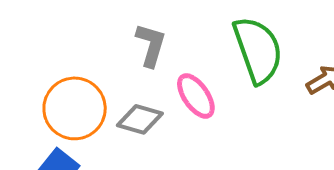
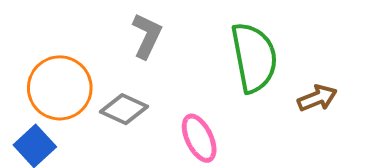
pink ellipse: (196, 96) -> (199, 138), moved

